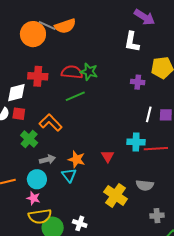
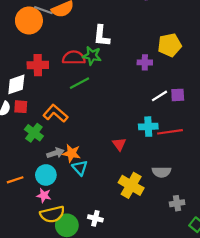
white L-shape: (132, 42) -> (102, 36), moved
white line: (149, 114) -> (159, 96), turned 49
orange star: (77, 159) -> (71, 153), moved

